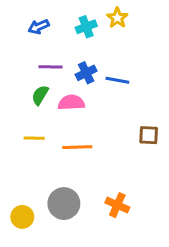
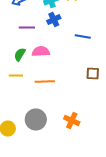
blue cross: (86, 73) -> (54, 19), moved
blue line: (117, 80) -> (83, 36), moved
green semicircle: (40, 95) -> (20, 54), moved

